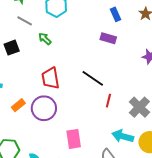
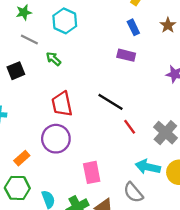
red line: (108, 101) -> (130, 127), turned -48
orange rectangle: (18, 105) -> (22, 158), moved

